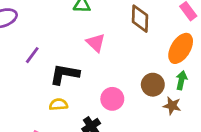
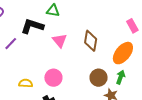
brown diamond: (140, 19) -> (91, 41), moved
black L-shape: (65, 74) -> (32, 26), moved
pink circle: (112, 99) -> (53, 78), moved

